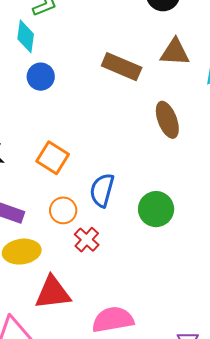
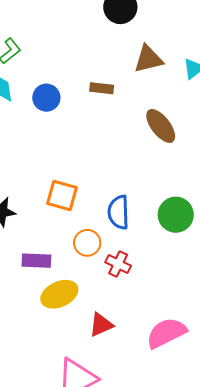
brown rectangle: (122, 67) -> (102, 88), size x0.6
blue circle: (41, 77) -> (46, 98), moved
red triangle: (53, 293) -> (101, 325), size x0.7

